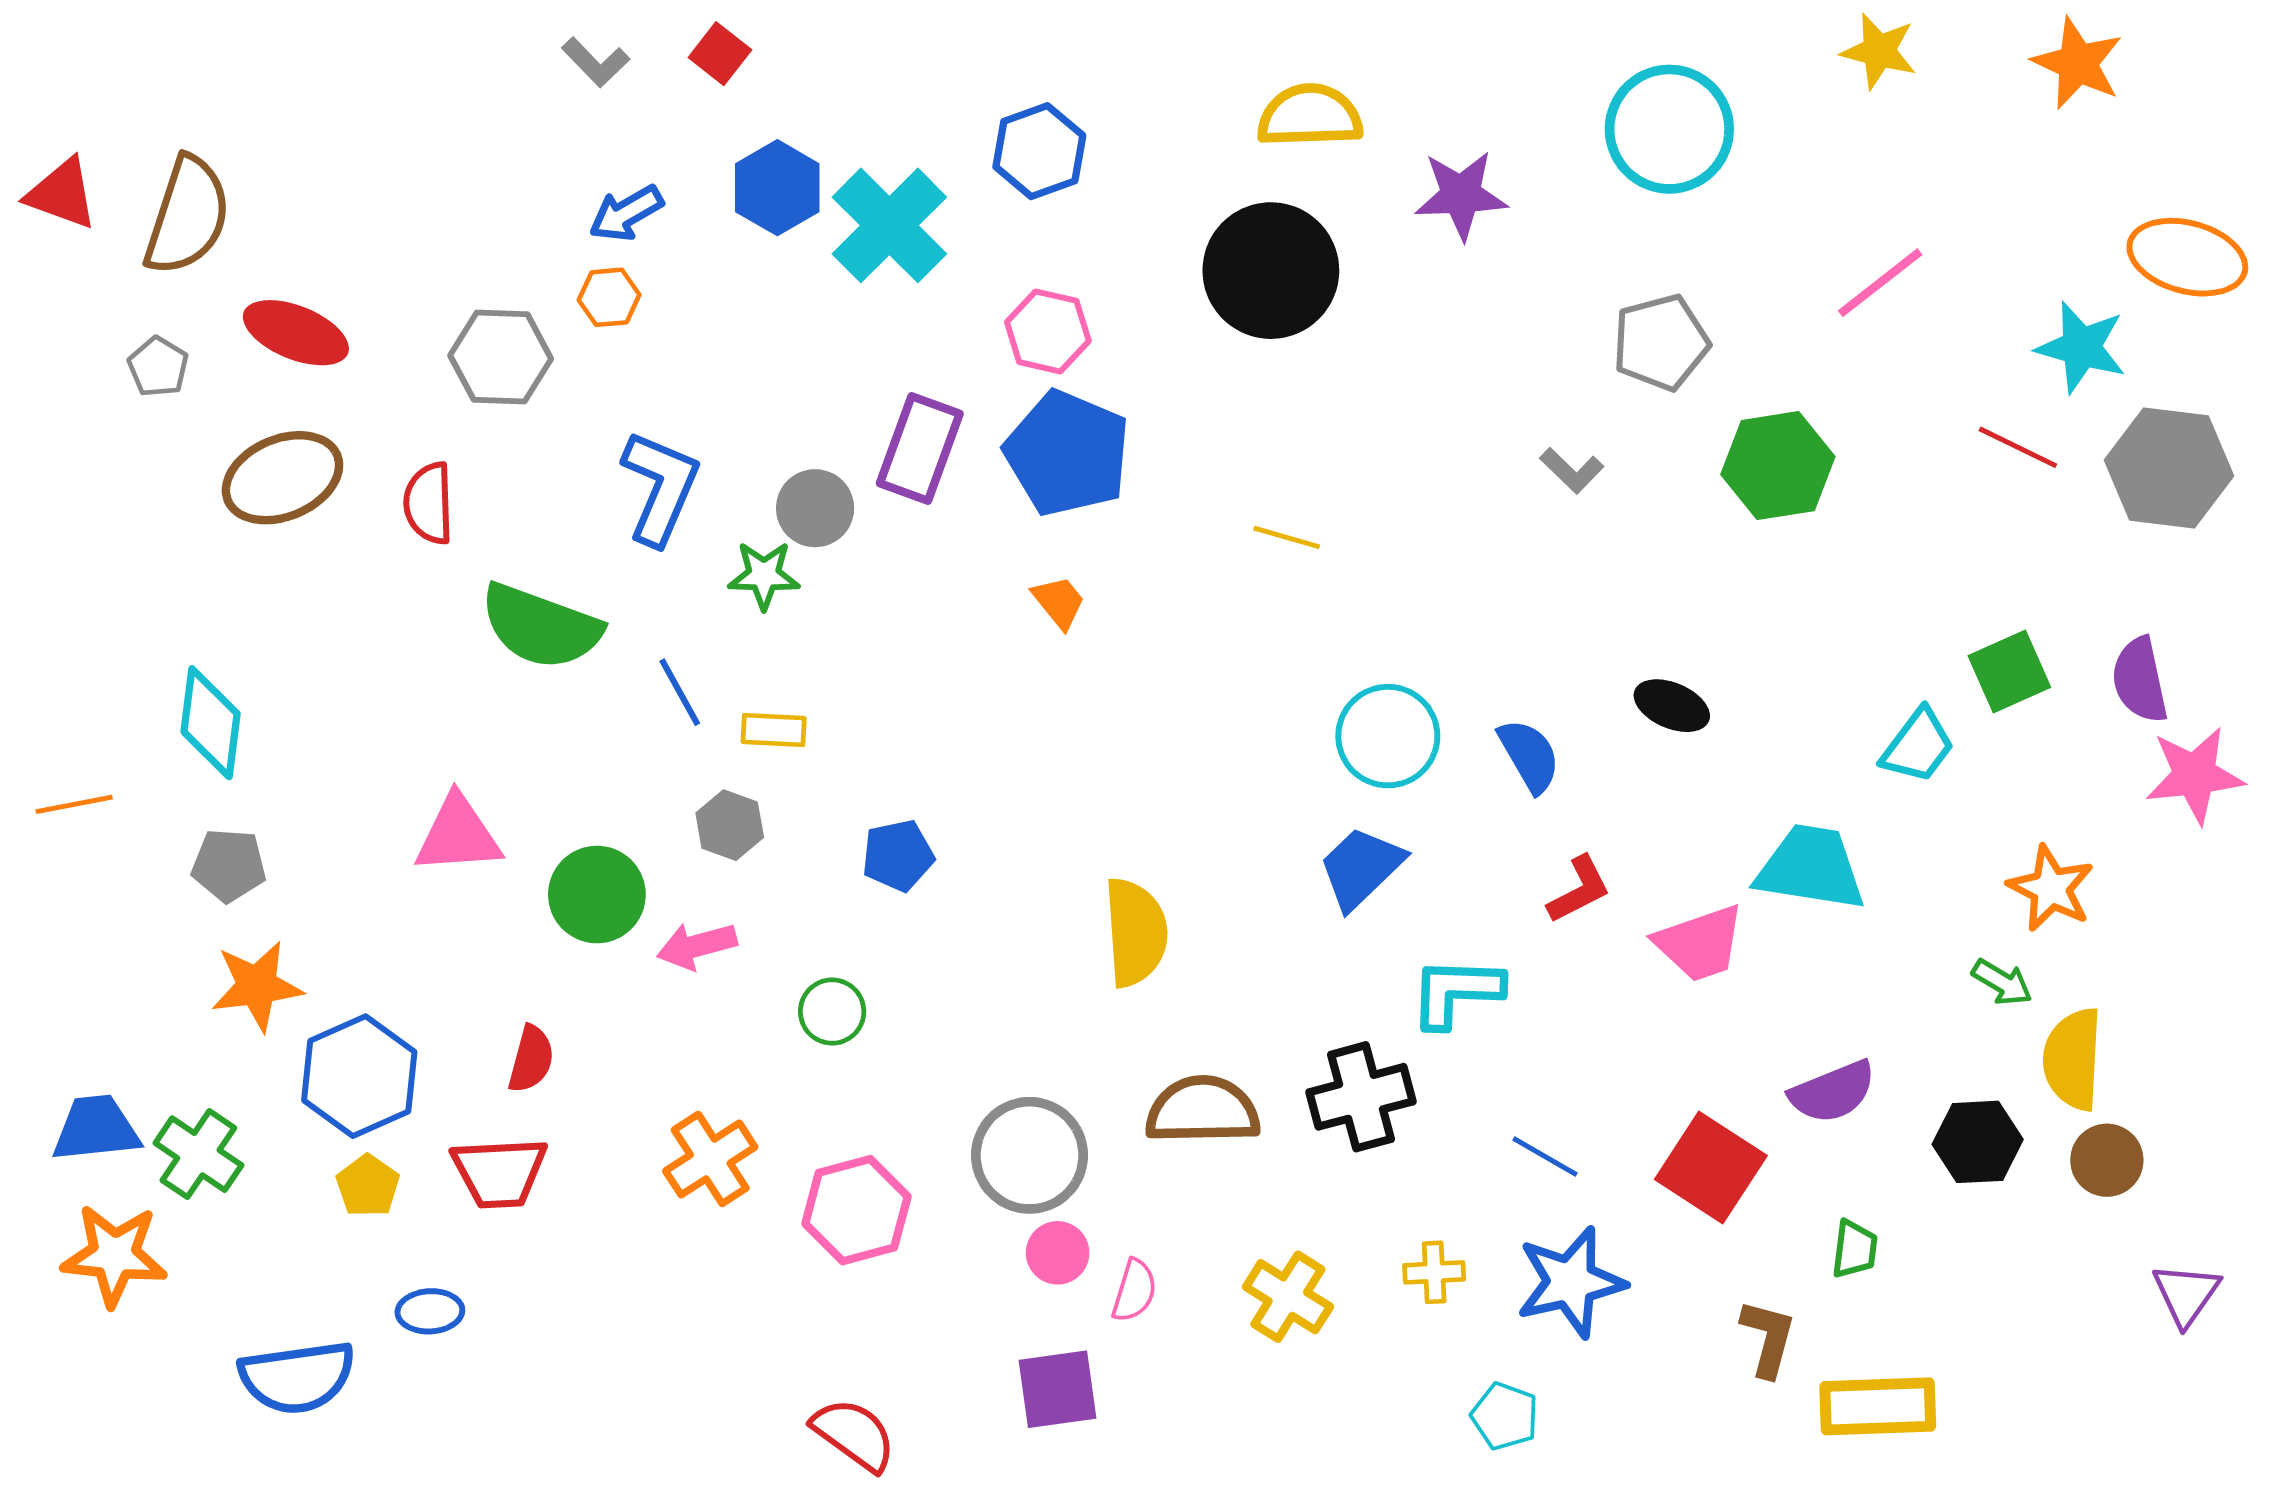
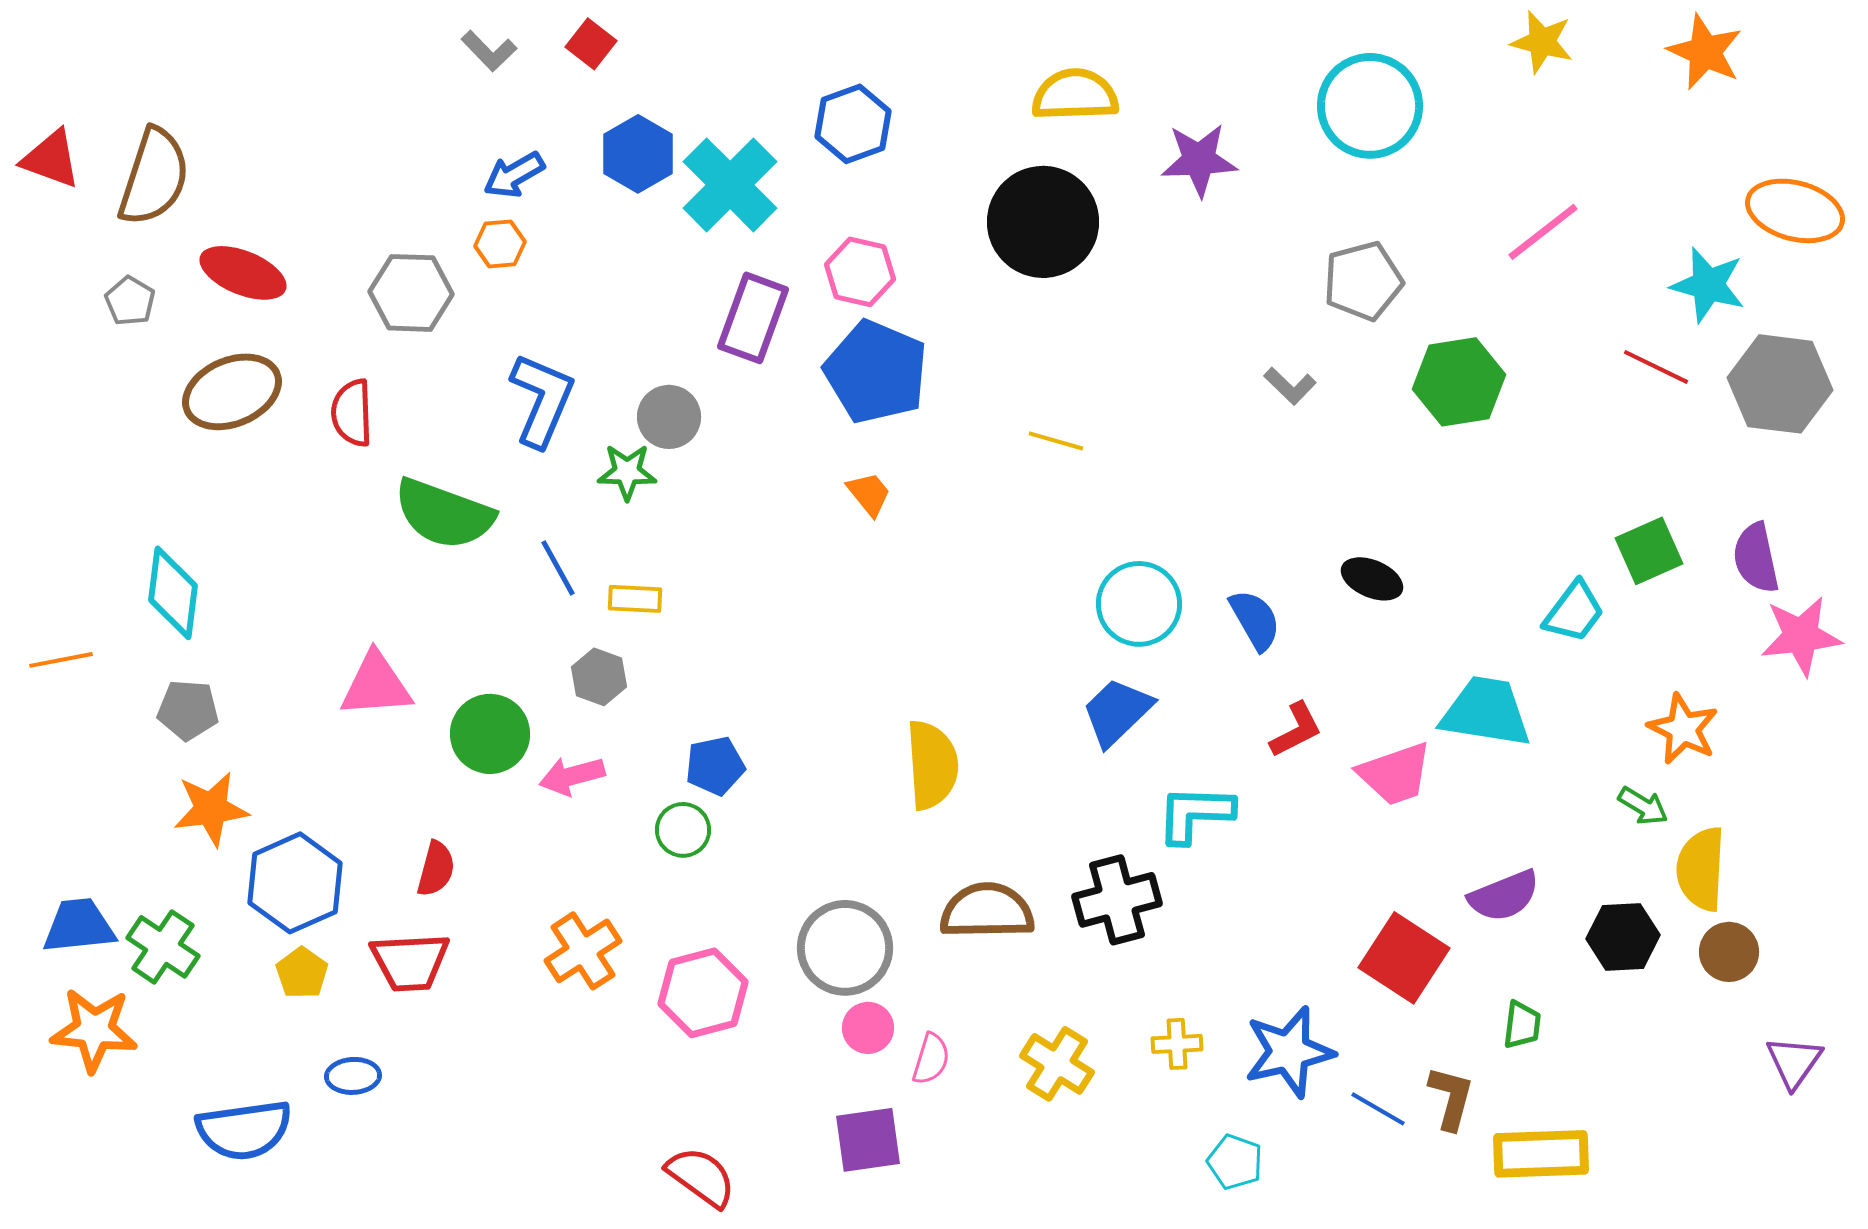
purple rectangle: (920, 448) -> (753, 318), moved
blue pentagon: (898, 856) -> (715, 766), moved
blue line: (1545, 1157) -> (1378, 1109), moved

